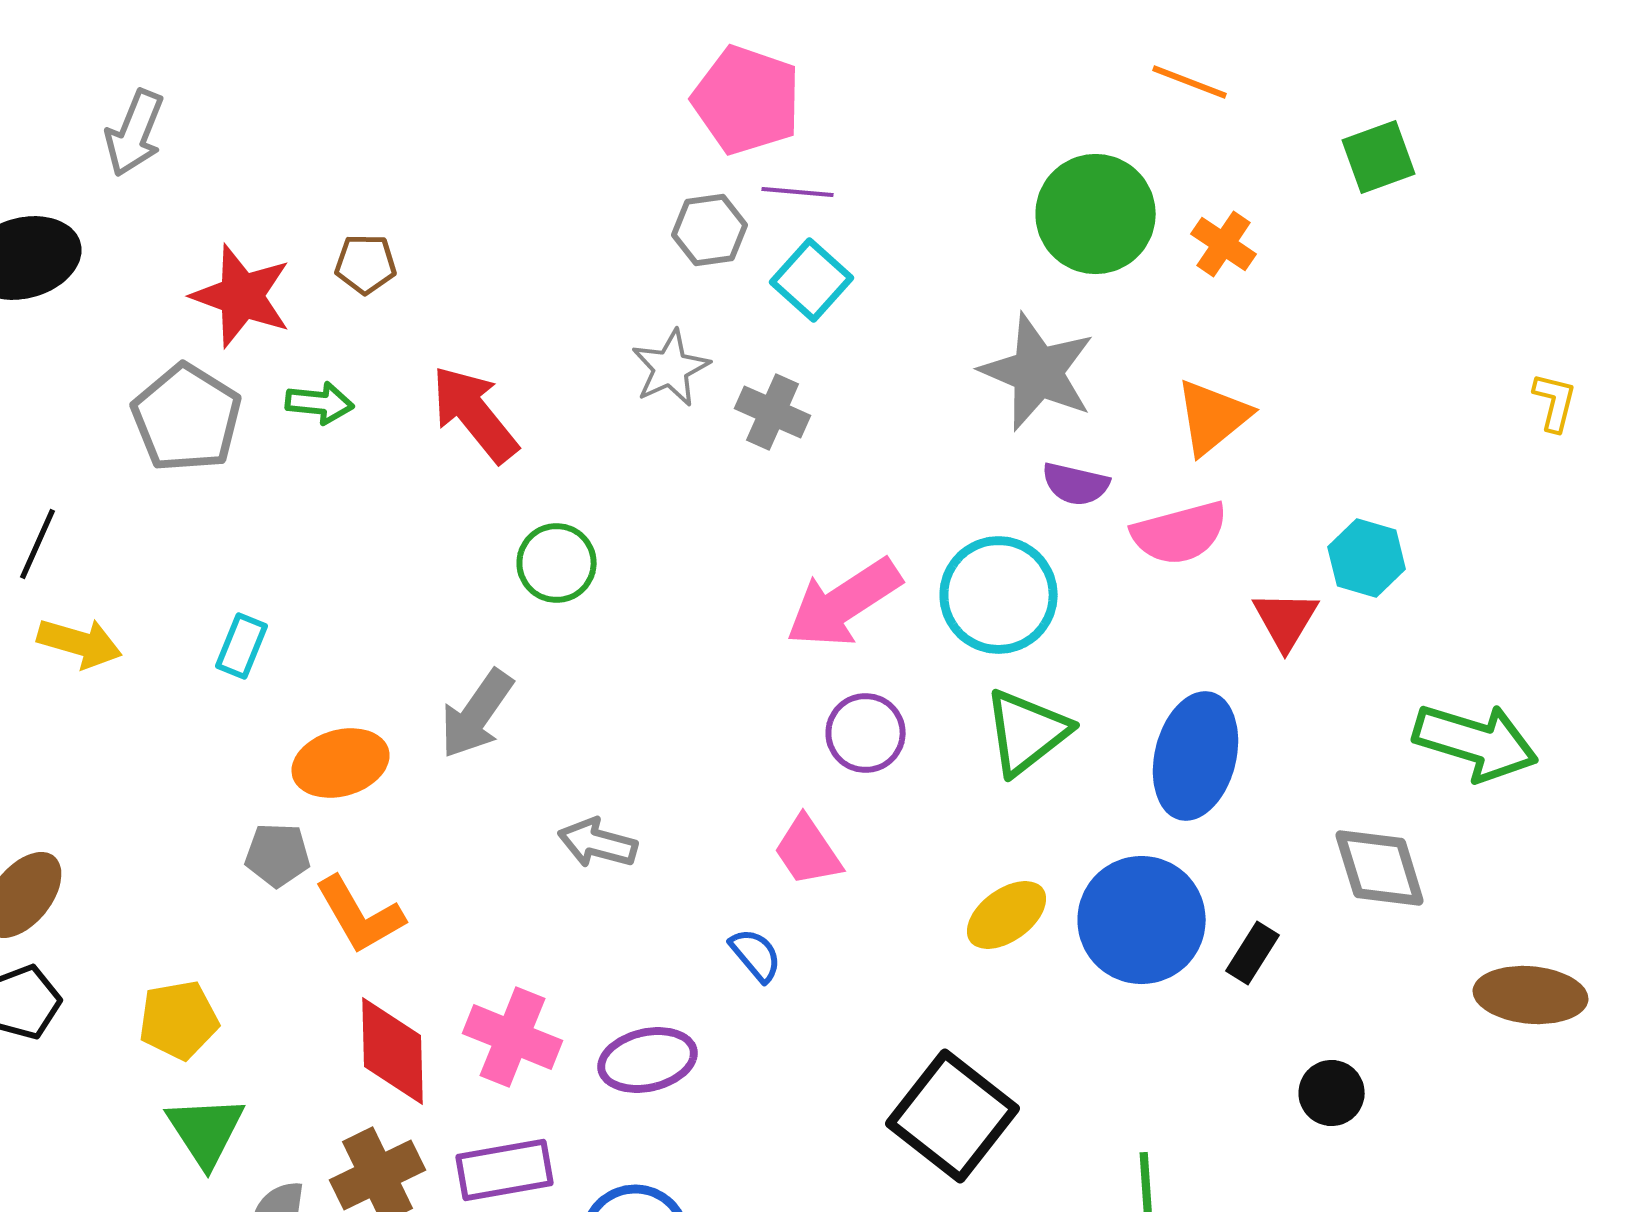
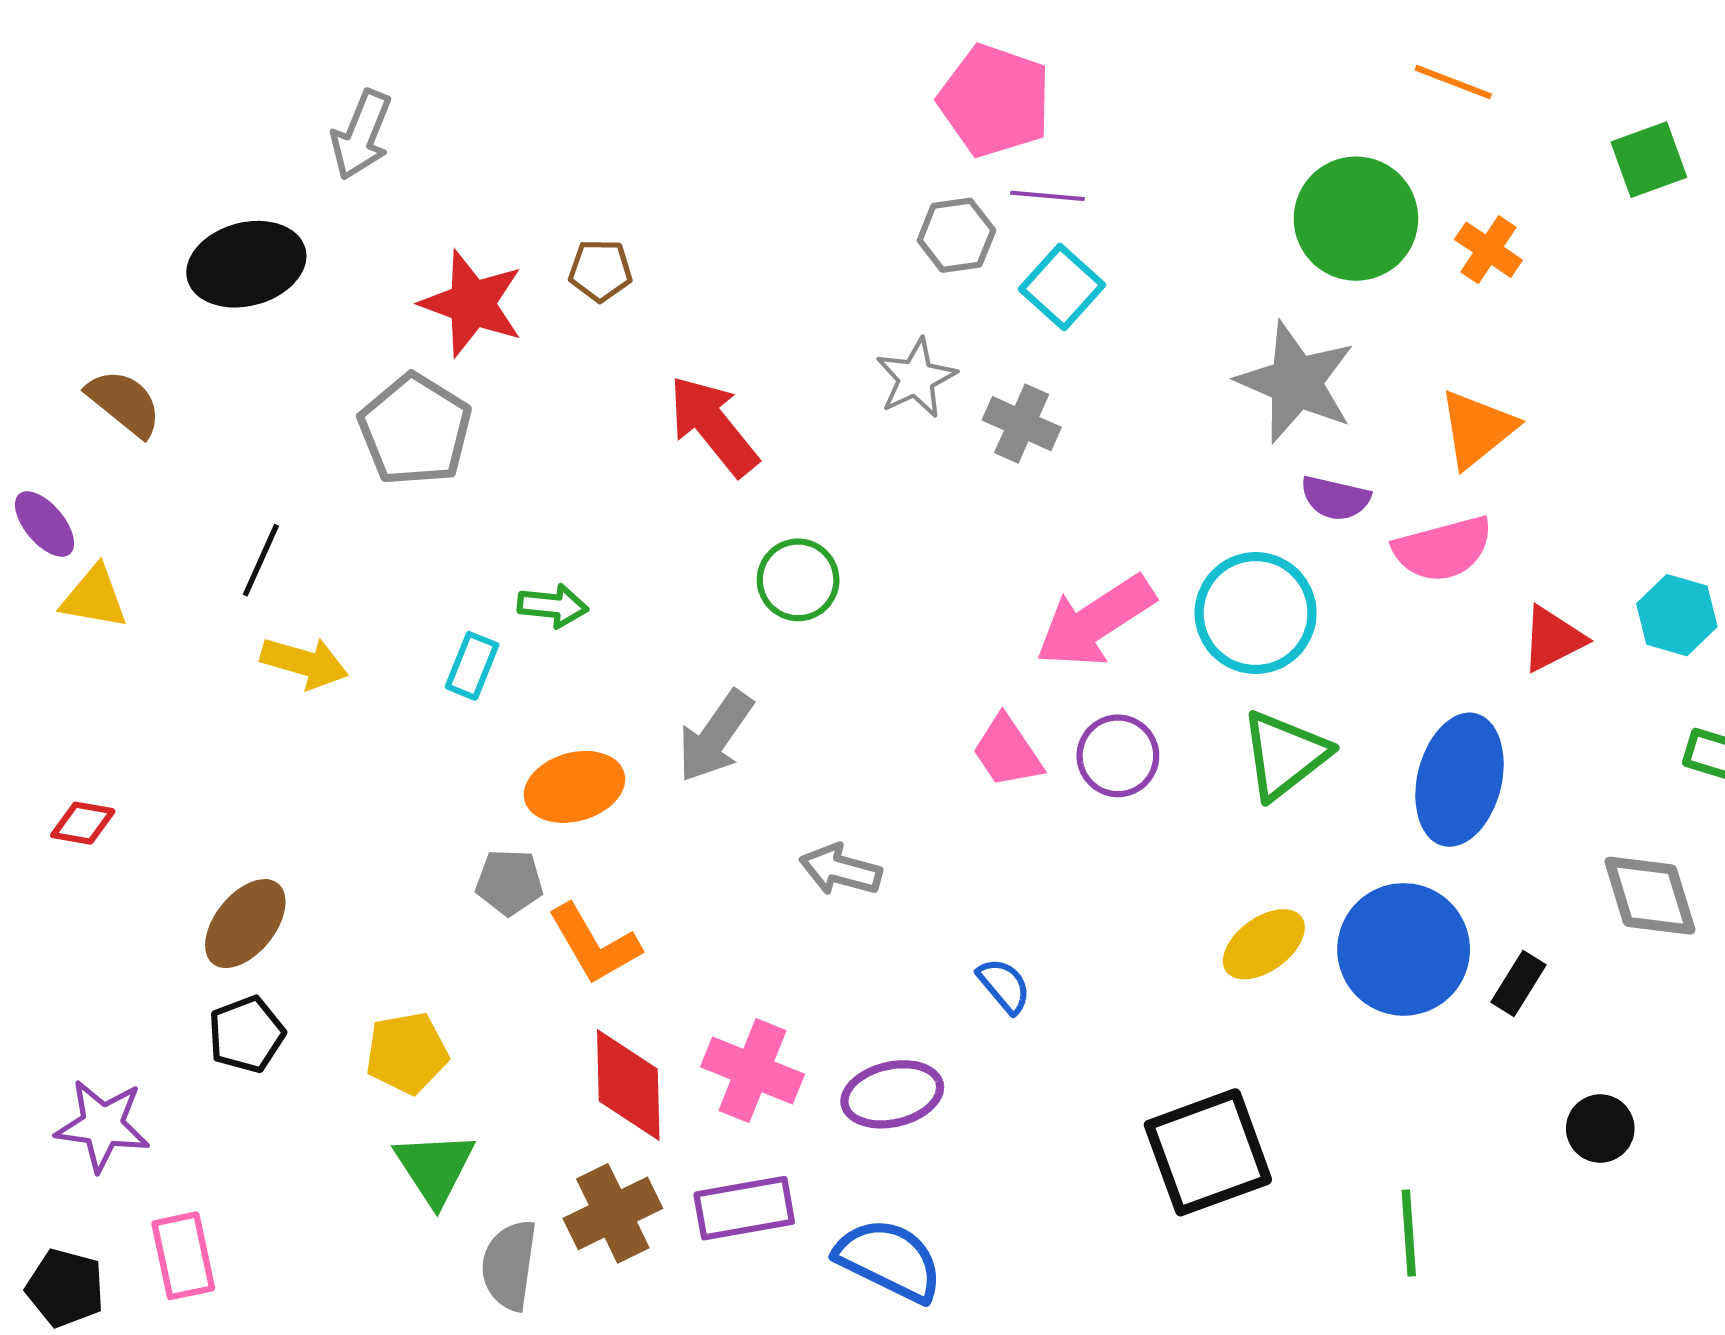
green arrow: (320, 403) -> (553, 606), moved
cyan hexagon: (1367, 558) -> (1677, 615), moved
red triangle: (1286, 620) -> (1553, 639), turned 32
pink trapezoid: (808, 851) -> (1007, 752), moved
black square: (953, 1116) -> (1208, 1152), turned 32

